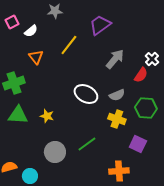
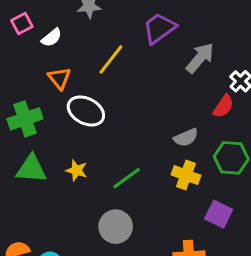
gray arrow: (115, 59) -> (200, 58), moved
white ellipse: (86, 94) -> (86, 111), moved
green line: (87, 144) -> (127, 178), moved
gray circle: (55, 152) -> (116, 227), moved

